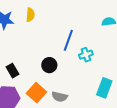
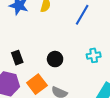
blue line: (68, 40) -> (82, 15), moved

